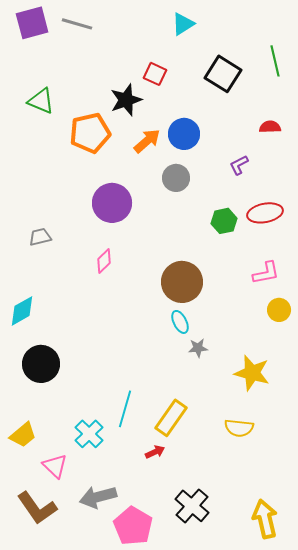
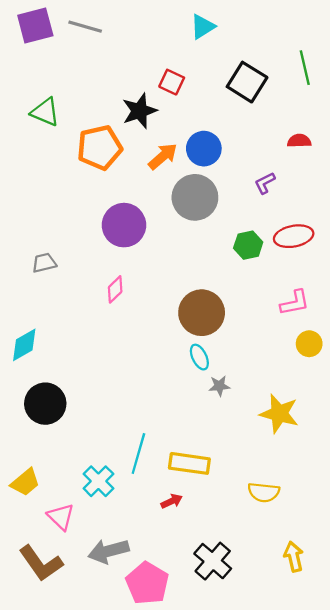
gray circle: (176, 178) -> (195, 197), size x1.5
yellow rectangle: (171, 418) -> (189, 463), turned 63
yellow semicircle: (239, 428) -> (264, 492), moved
yellow arrow: (265, 519) -> (294, 557), moved, size x0.7

